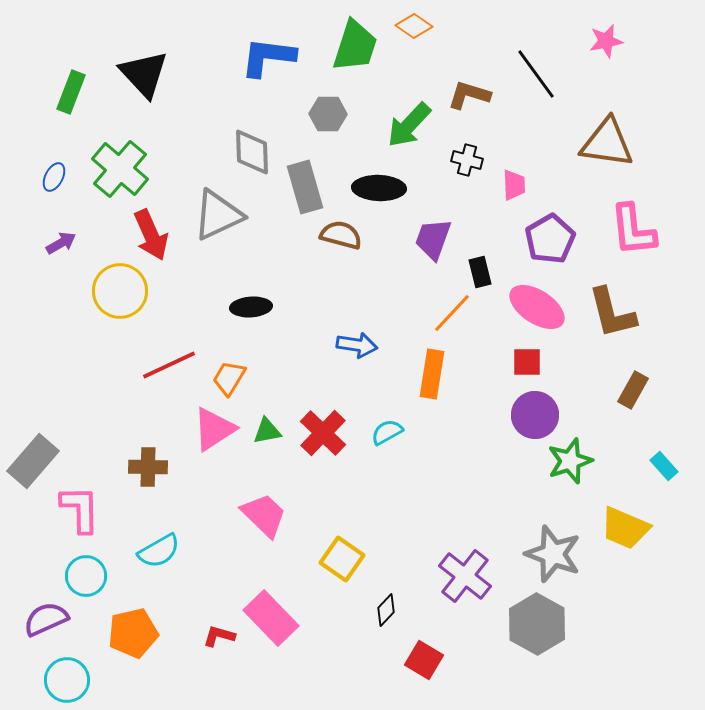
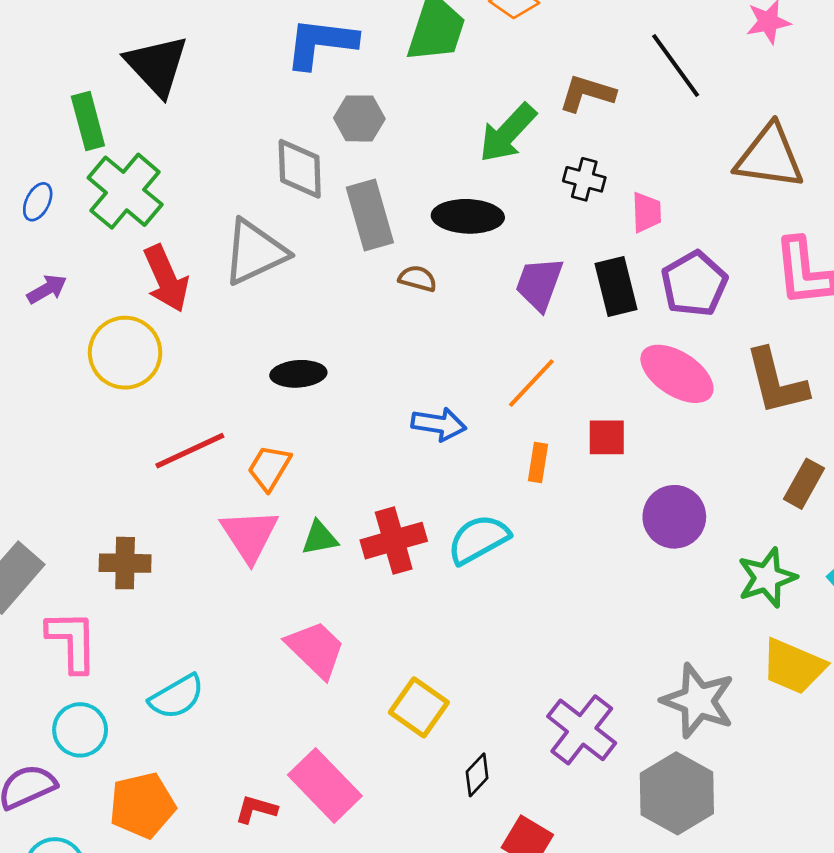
green rectangle: (71, 92) -> (88, 121), moved, turned -36
gray hexagon: (328, 114) -> (359, 118), moved
brown semicircle: (341, 235) -> (418, 279), size x0.7
black rectangle: (480, 272) -> (616, 286), moved, size x1.4
orange line: (452, 313) -> (531, 383), moved
red square: (527, 362) -> (607, 437), moved
orange rectangle: (432, 374) -> (538, 463), size x0.6
pink triangle: (214, 429) -> (249, 535), turned -30
cyan semicircle: (387, 432) -> (478, 539), size x1.5
red cross: (323, 433) -> (394, 541), turned 30
green star: (570, 461) -> (767, 578), moved
brown cross: (148, 467) -> (125, 563), moved

